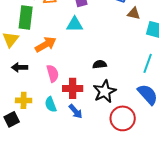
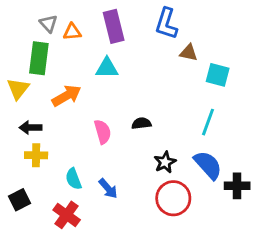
pink semicircle: (53, 73) -> (103, 132), moved
red cross: (73, 88) -> (67, 215), moved, turned 36
black star: (105, 91) -> (165, 162), moved, size x0.7
yellow cross: (24, 100) -> (36, 155), moved

